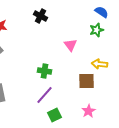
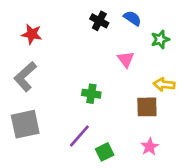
blue semicircle: (102, 12) -> (132, 18), moved
black cross: (41, 16) -> (99, 21), moved
purple line: (45, 95) -> (79, 136), moved

